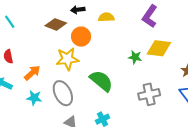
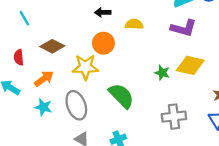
purple L-shape: (150, 16) -> (184, 28), turned -115
brown diamond: (56, 24) -> (52, 46), moved

